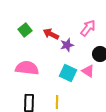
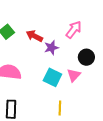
pink triangle: (88, 71) -> (74, 75), turned 40
yellow line: (57, 102) -> (60, 108), moved

